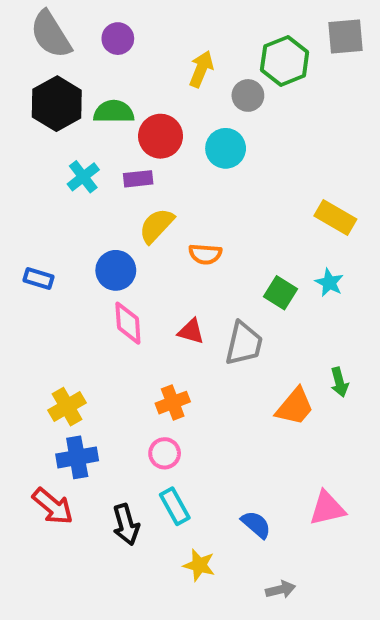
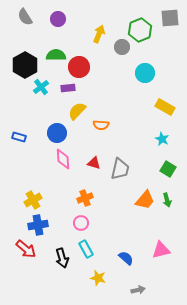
gray semicircle: (51, 34) -> (25, 17), size x0.7
black hexagon: (57, 104) -> (25, 65), moved
cyan circle: (226, 148) -> (145, 73), moved
green square: (280, 293) -> (168, 169), moved
green arrow: (339, 382) -> (167, 200), moved

